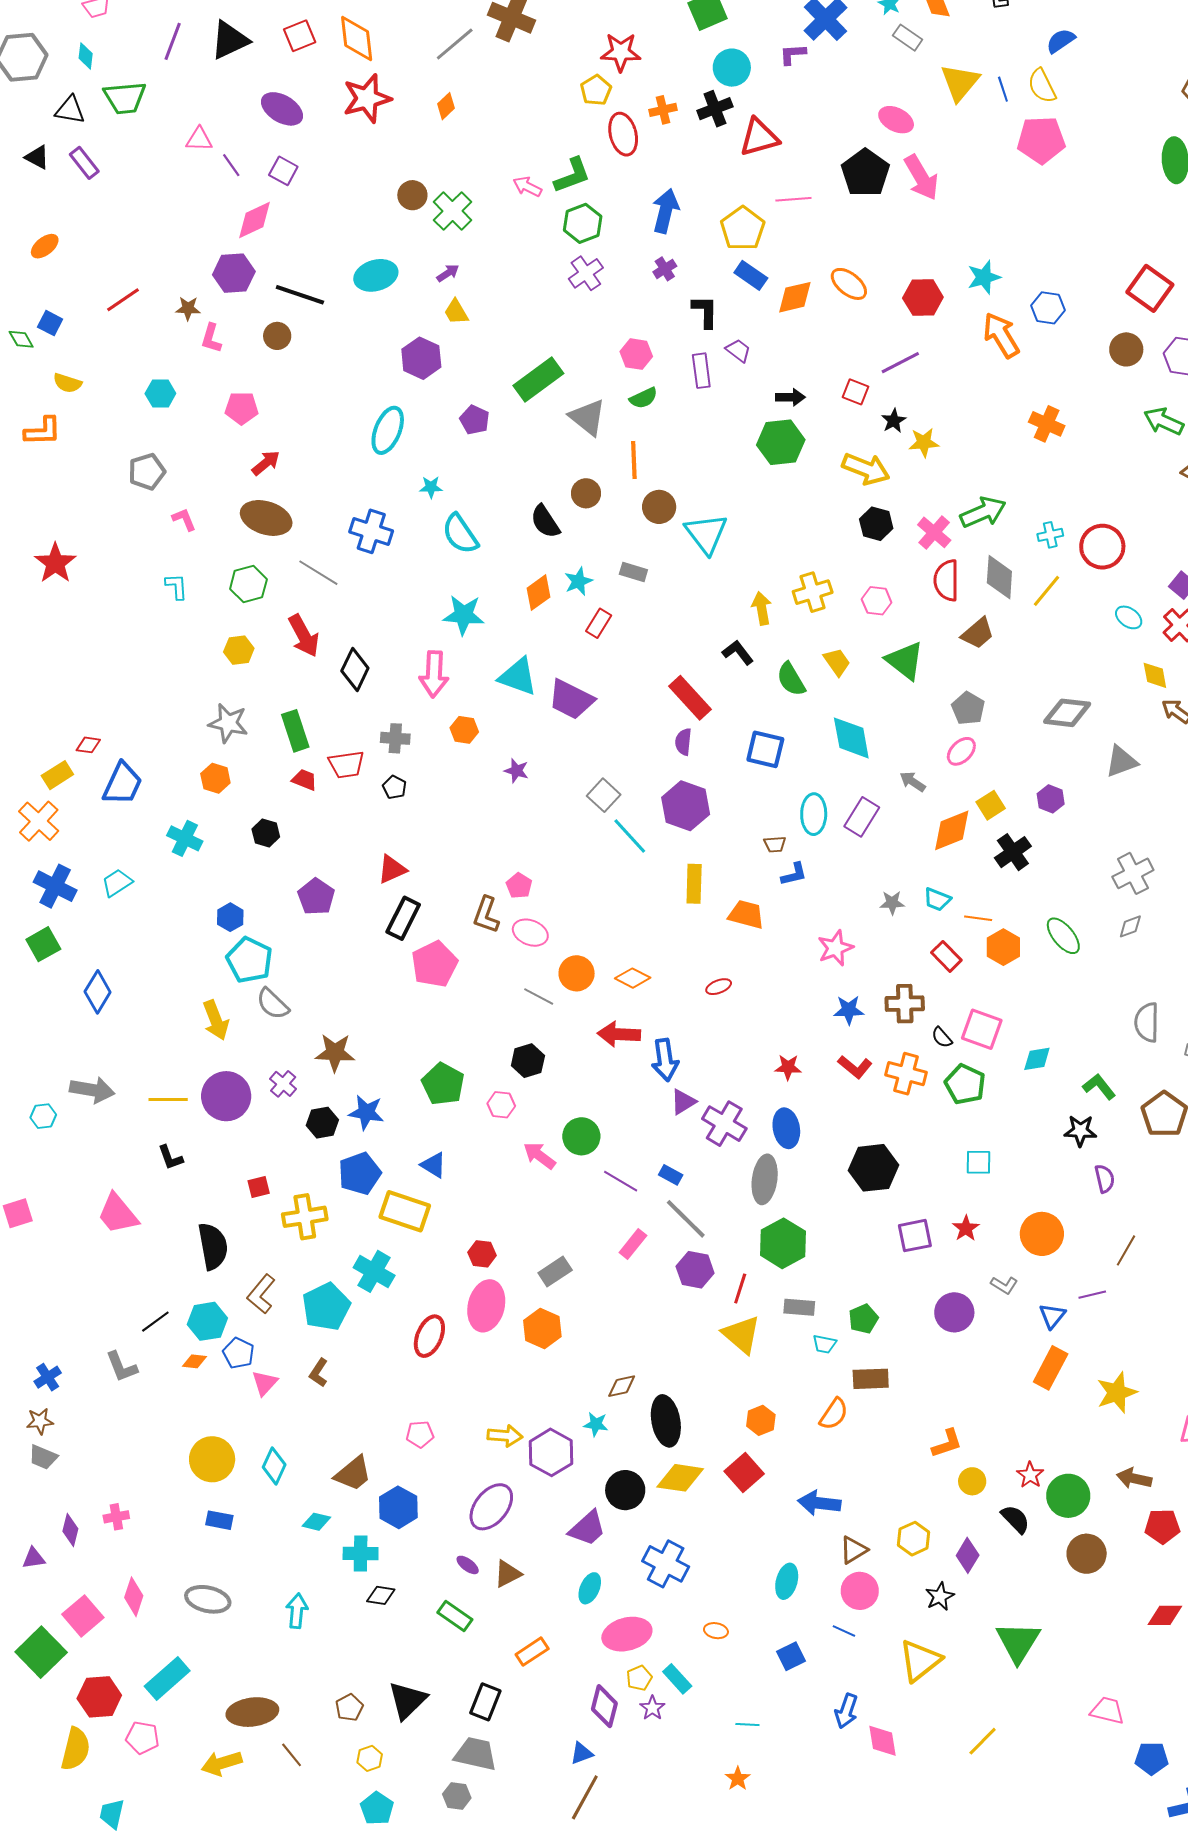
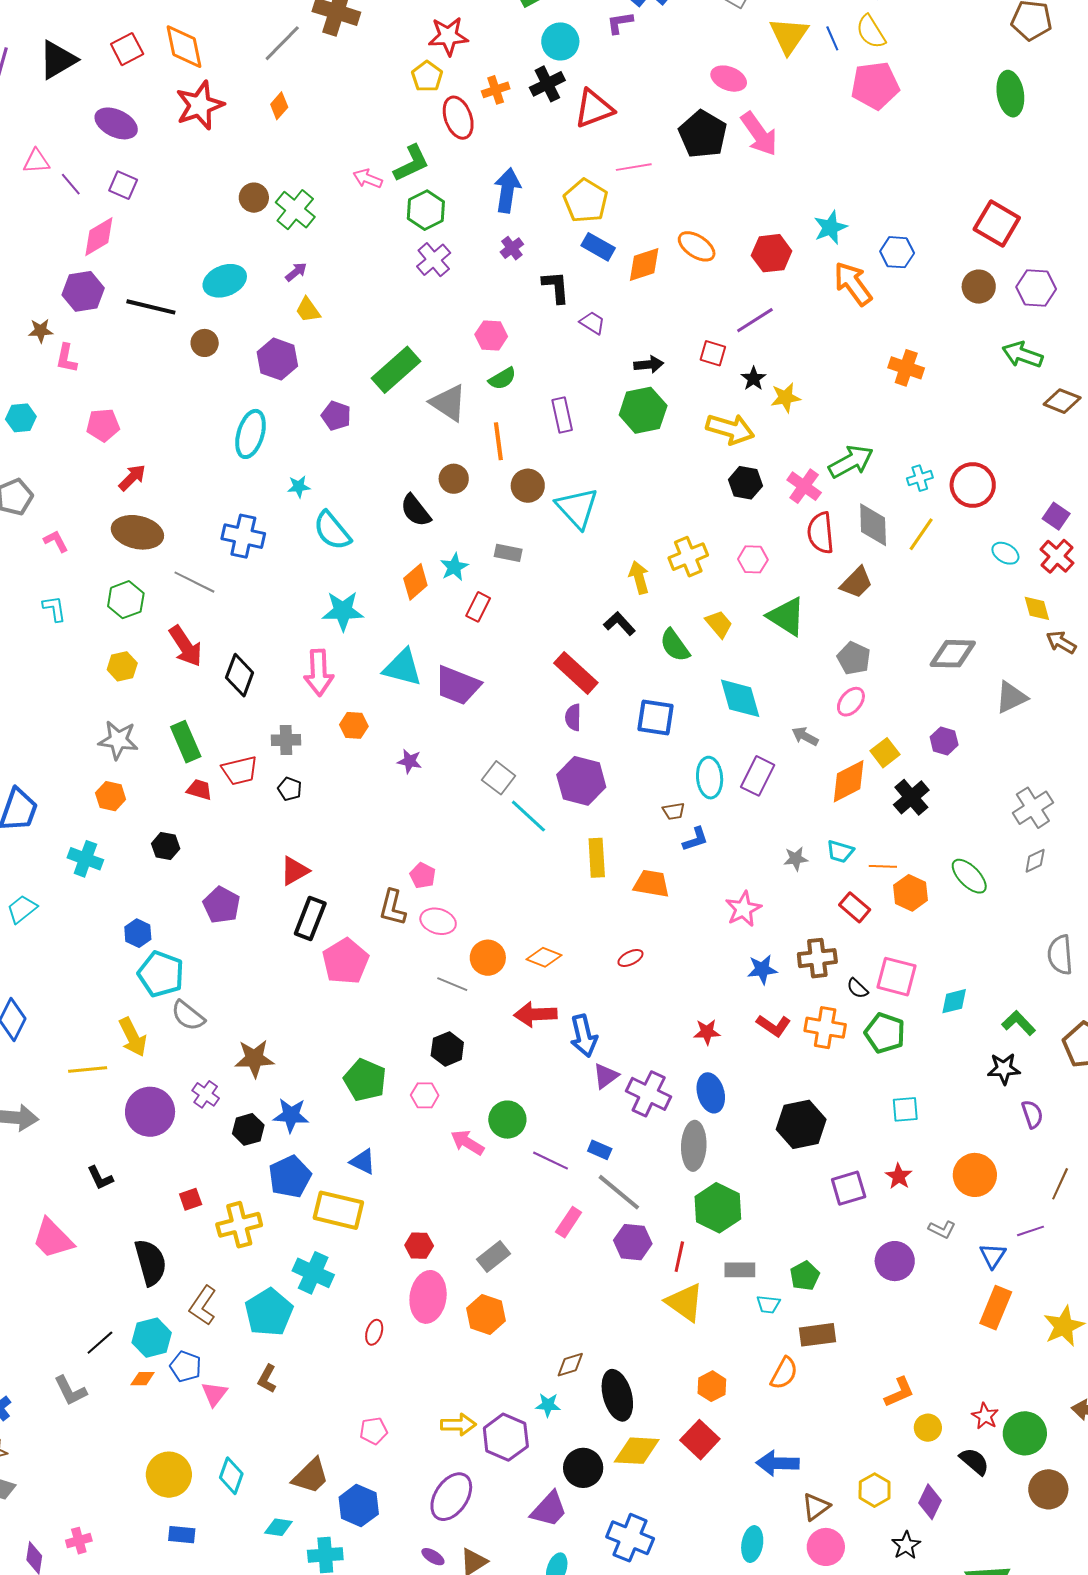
brown circle: (277, 336) -> (205, 343), moved
purple rectangle: (701, 371) -> (562, 415), moved
yellow line: (168, 1099) -> (88, 1070), moved
red ellipse: (429, 1336) -> (374, 1332), size x0.6

